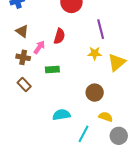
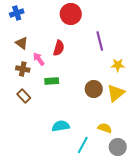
pink arrow: (39, 47) -> (39, 59), turned -72
yellow star: (95, 53) -> (118, 65), moved
yellow triangle: (117, 62) -> (116, 93), moved
brown circle: (95, 93) -> (94, 89), moved

